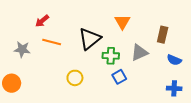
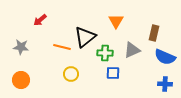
orange line: (52, 42) -> (62, 47), moved
blue semicircle: (174, 60) -> (165, 57), size x1.5
blue square: (119, 77) -> (113, 73), turned 32
orange circle: (12, 83) -> (21, 80), moved

